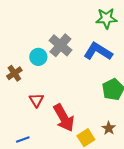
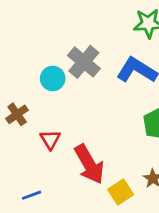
brown cross: (14, 73) -> (17, 114), moved

